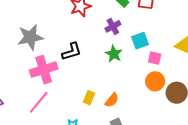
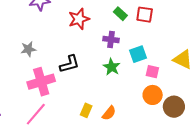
purple cross: (113, 26) -> (111, 39), turned 35
gray star: (30, 37) -> (28, 49), size x0.6

